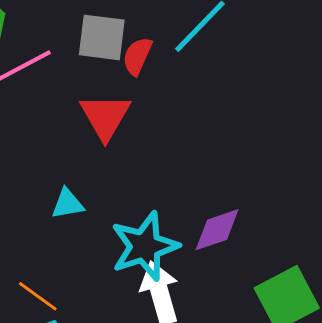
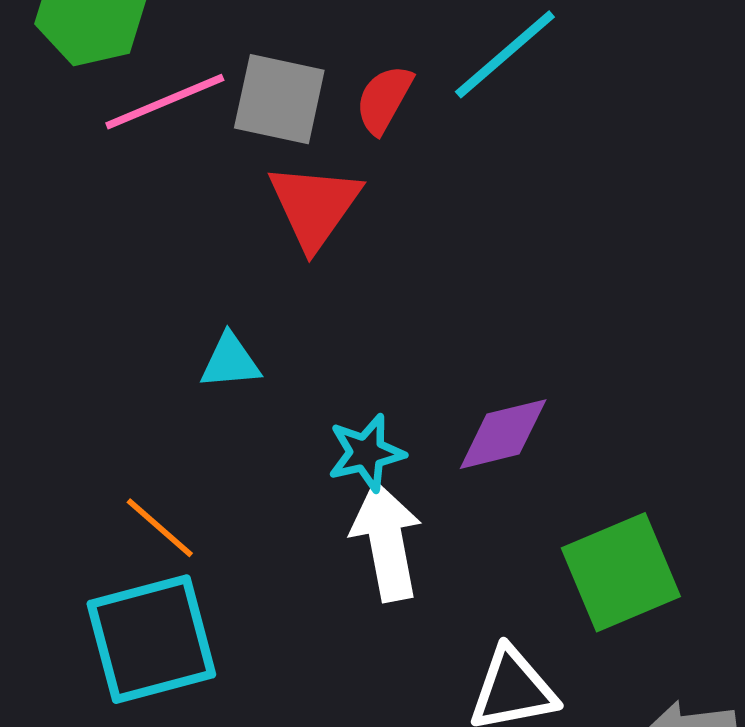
gray square: (102, 37) -> (279, 99), moved
cyan star: (145, 246) -> (366, 453), size x0.6

